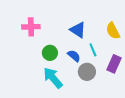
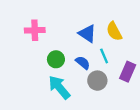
yellow semicircle: (113, 31) -> (114, 31), moved

